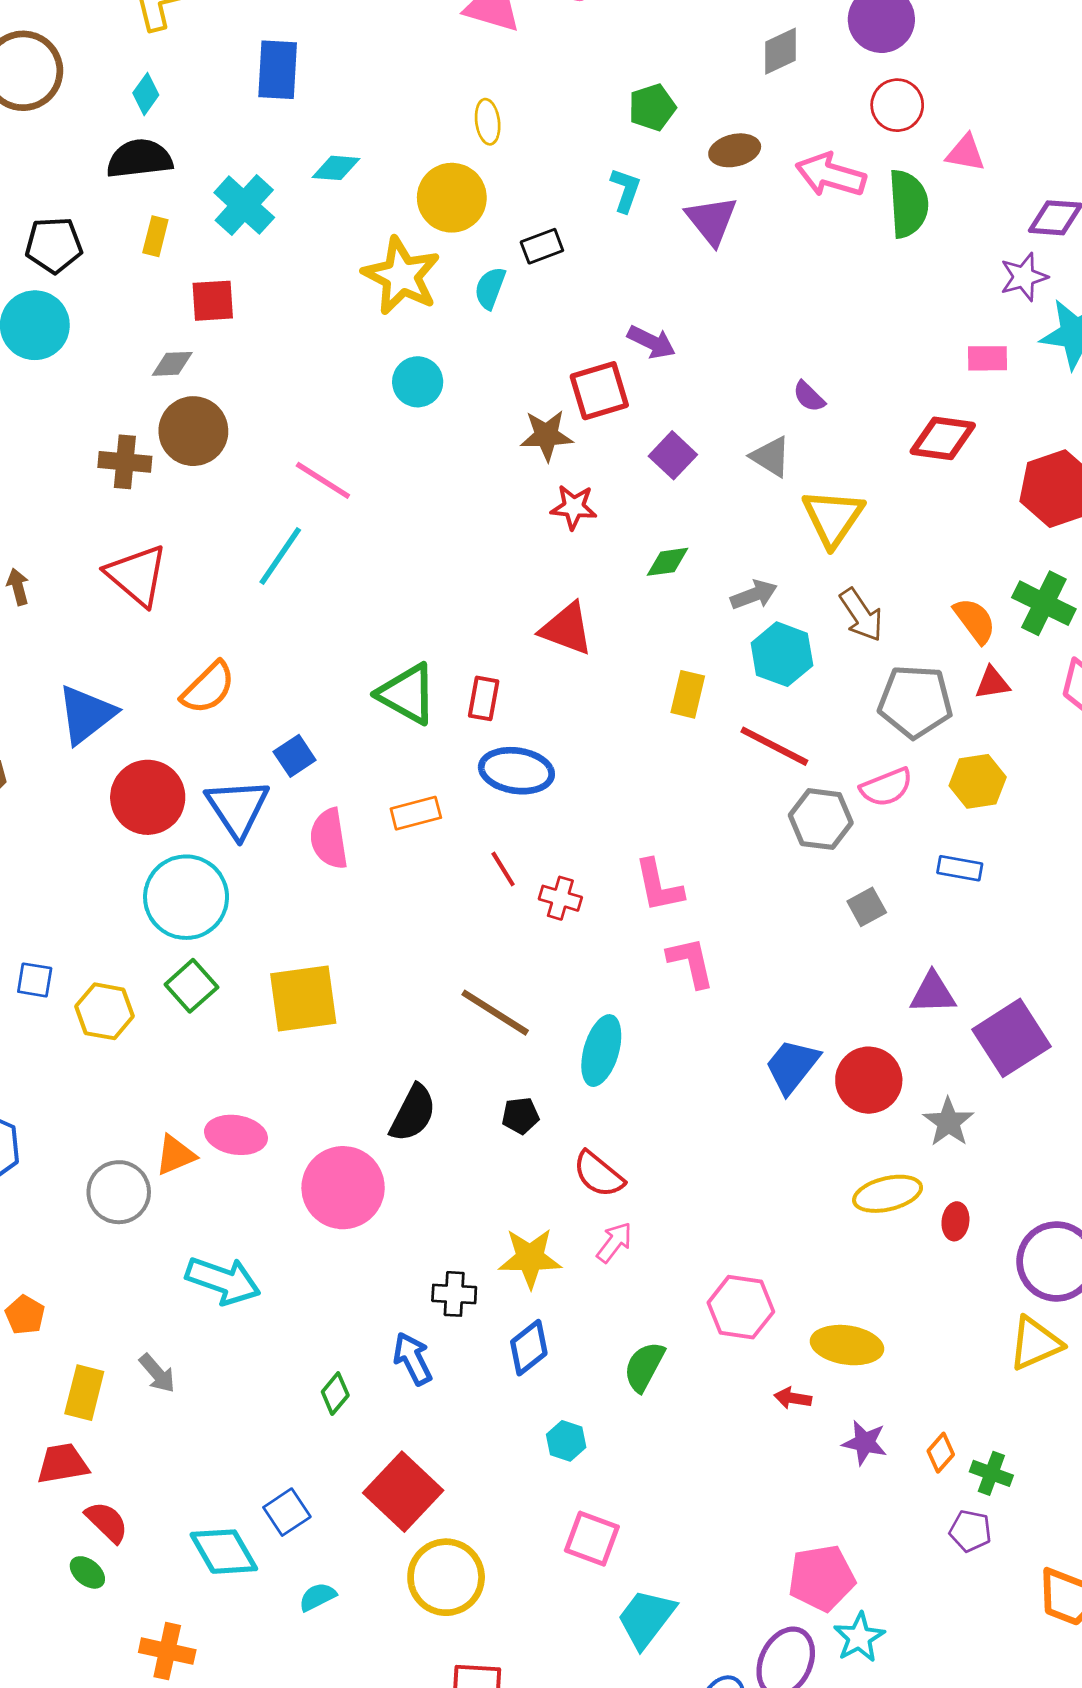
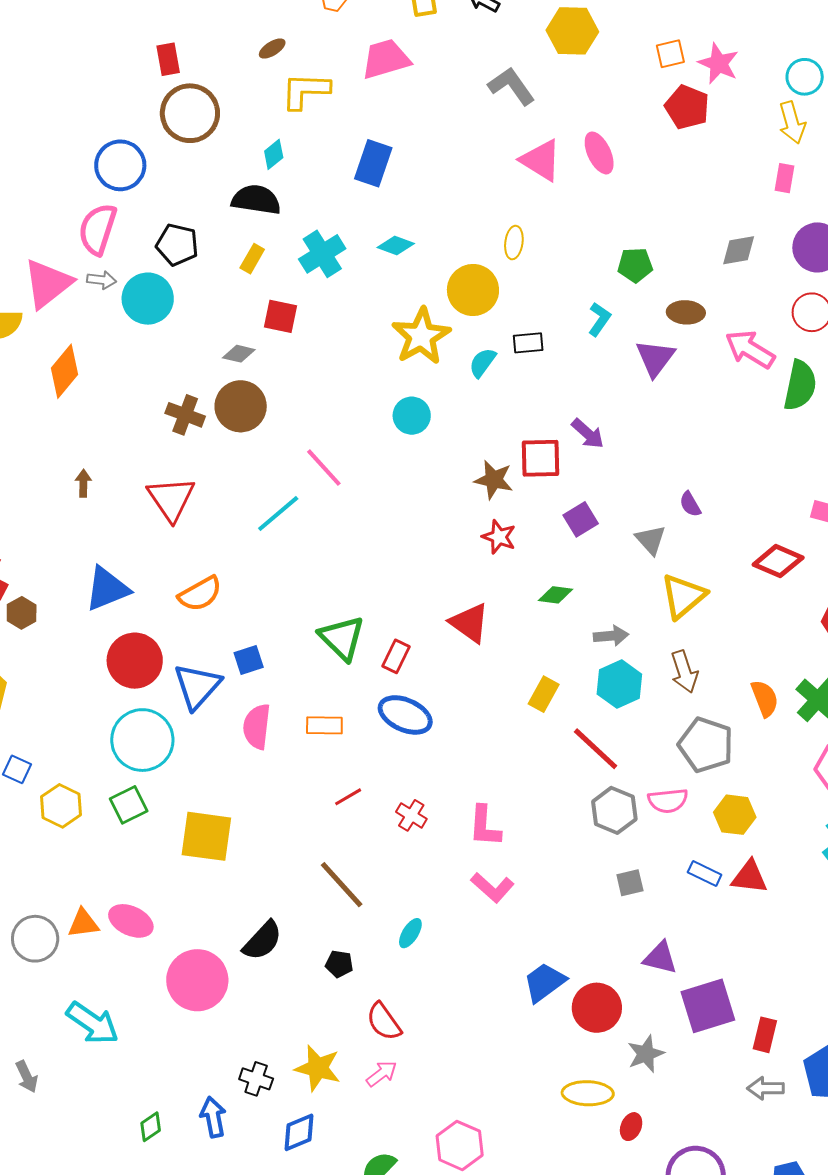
red triangle: (992, 683) -> (749, 877), moved, size x1.4
red line: (503, 869) -> (348, 797), moved, turned 76
pink L-shape: (691, 962) -> (492, 888), turned 129
cyan ellipse: (601, 1051) -> (410, 933), size x0.6

